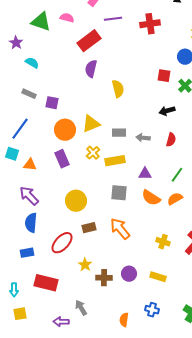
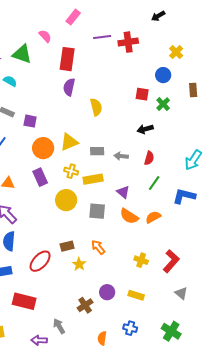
pink semicircle: (67, 18) -> (45, 36), turned 32
purple line: (113, 19) -> (102, 37), moved
green triangle: (41, 22) -> (22, 54), moved
red rectangle: (89, 41) -> (67, 59), turned -45
yellow cross: (93, 153) -> (71, 171), turned -32
purple triangle: (145, 174) -> (123, 192), turned 40
green line: (177, 175) -> (154, 183), moved
yellow circle: (76, 201) -> (66, 200), moved
orange arrow: (120, 229) -> (98, 247), size x0.7
yellow star: (85, 265) -> (79, 264), moved
brown cross: (104, 278) -> (85, 305), moved, turned -35

